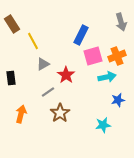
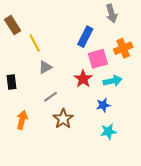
gray arrow: (121, 22) -> (112, 13), moved
orange cross: (117, 56) -> (123, 48), moved
red star: (66, 75) -> (83, 79), moved
blue star: (118, 100) -> (103, 105), moved

